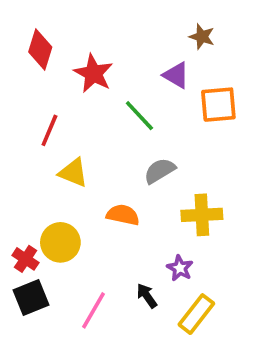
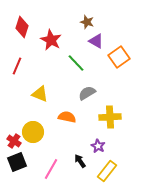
brown star: (202, 37) -> (87, 22), moved
orange square: (218, 105) -> (119, 57), turned -30
red line: (49, 130) -> (17, 66), moved

